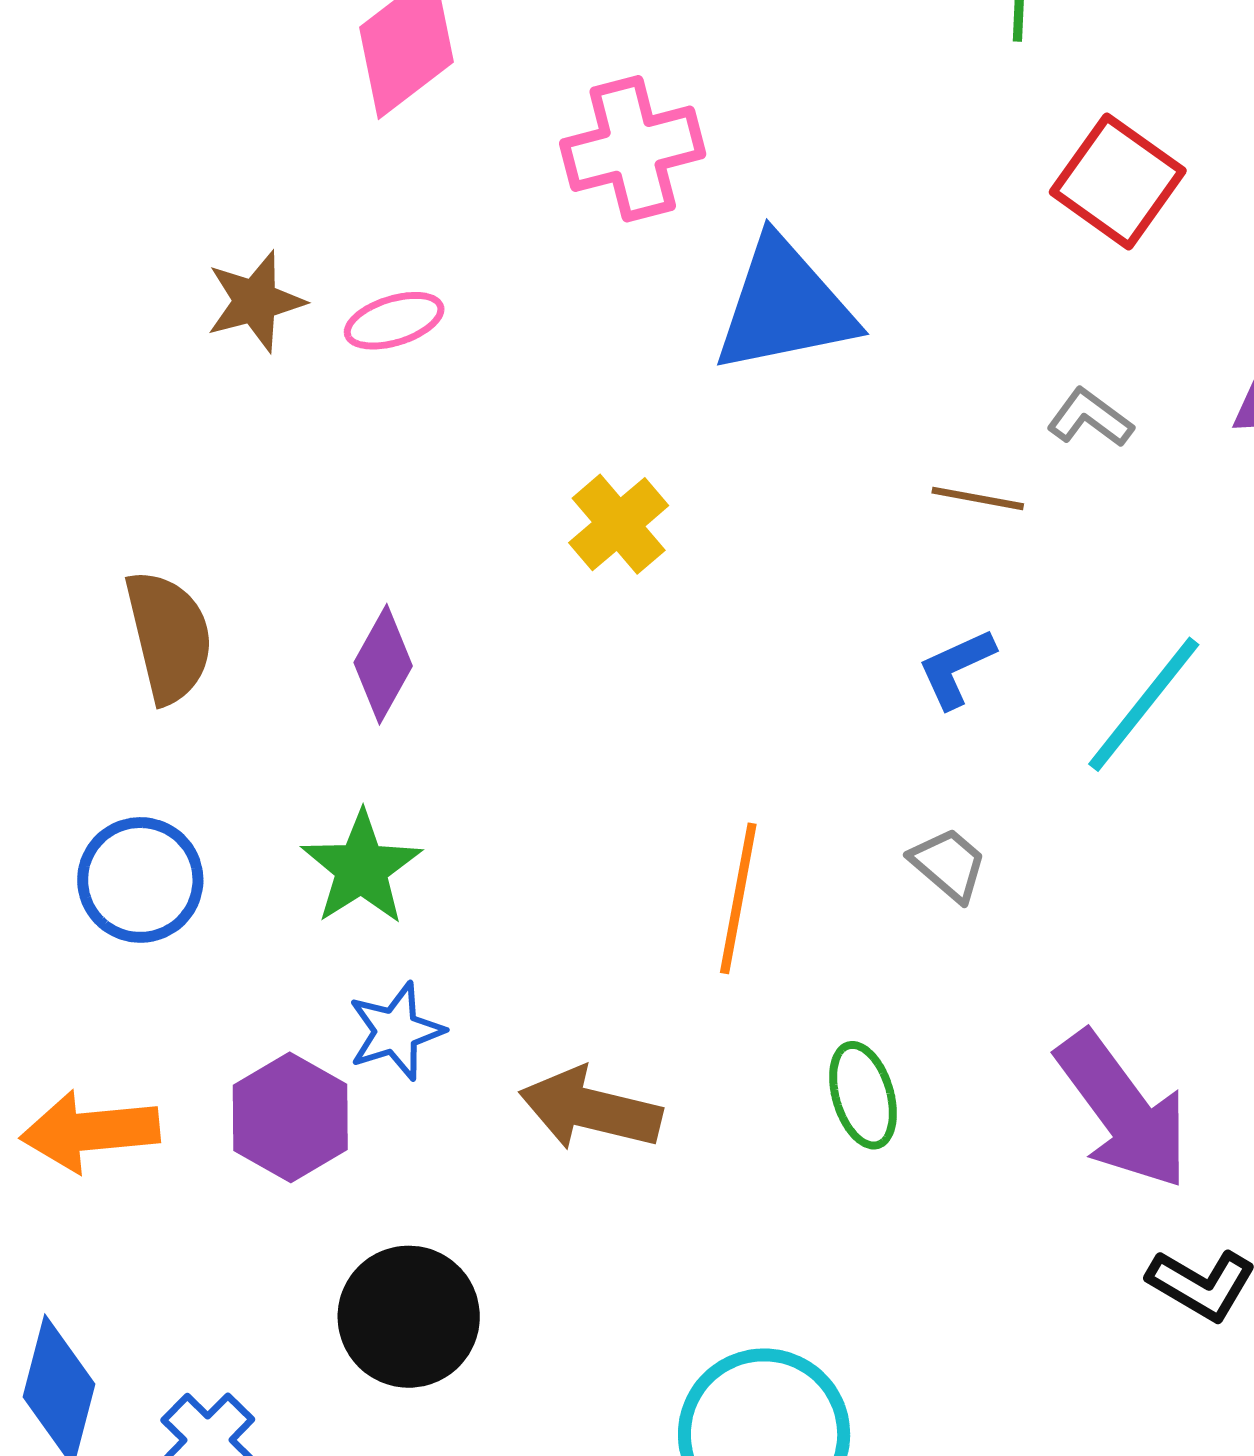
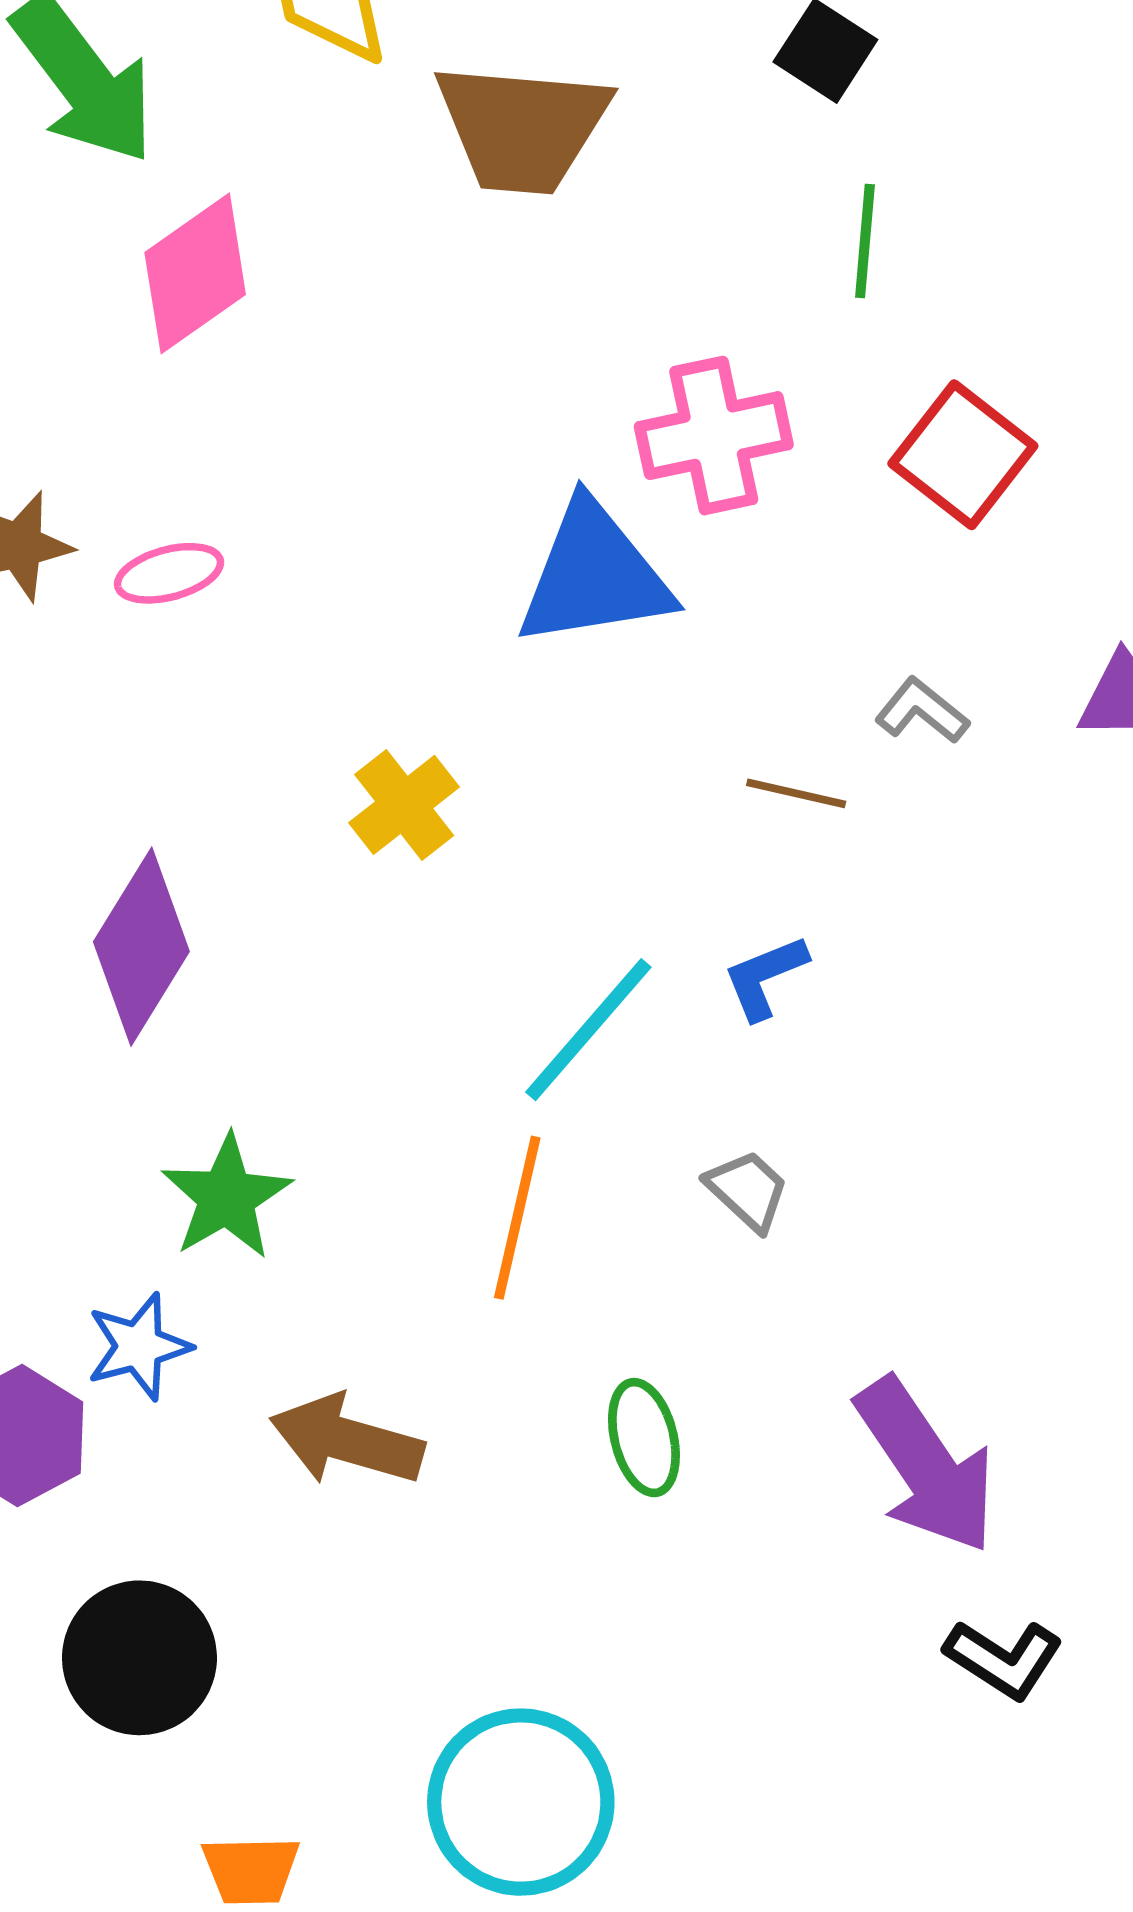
pink cross: (633, 149) -> (714, 436), moved
purple diamond: (383, 664) -> (141, 947), size x1.5
cyan line: (1144, 704) -> (588, 1030), moved
green star: (361, 868) -> (227, 1197), moved

